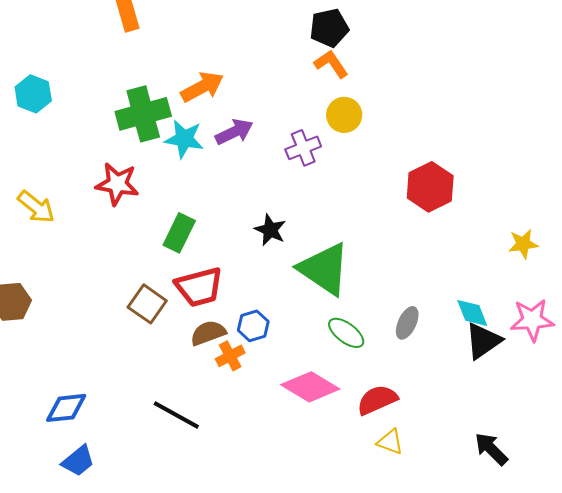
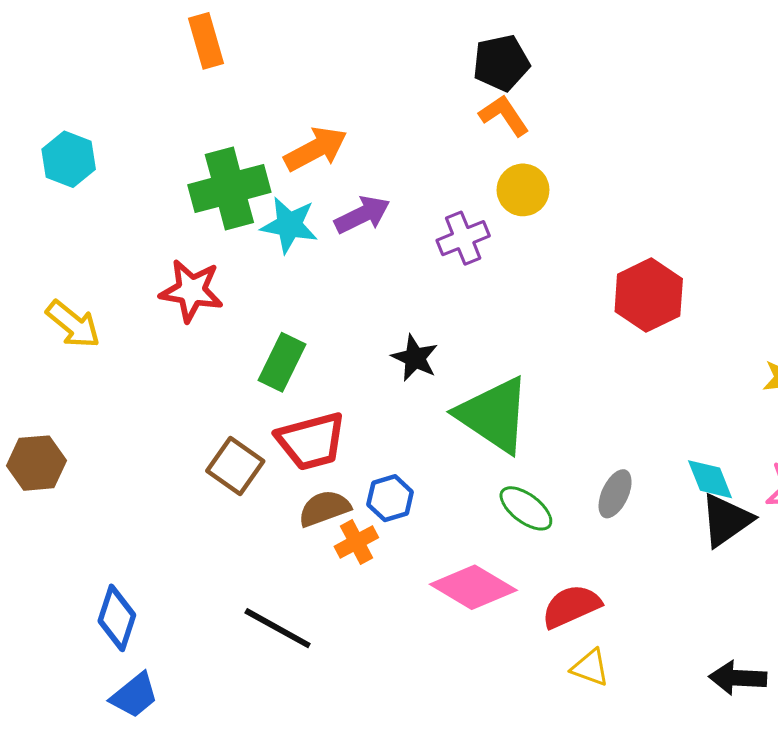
blue diamond: (66, 408) -> (117, 618), turned -66
black arrow: (491, 449) -> (738, 678), turned -42

